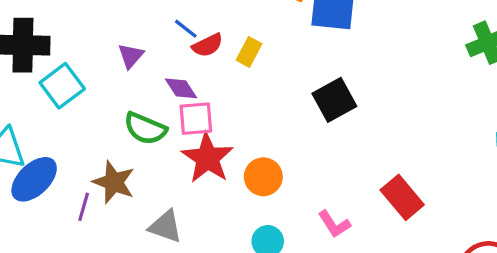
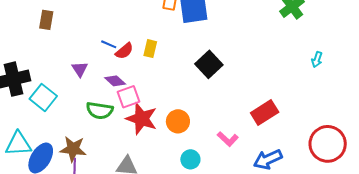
brown star: (114, 182) -> (73, 149), moved
red rectangle: (402, 197) -> (265, 112), turned -68

